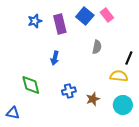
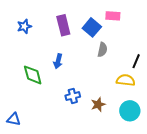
pink rectangle: (107, 15) -> (113, 16), turned -48
blue square: (85, 16) -> (92, 27), moved
blue star: (35, 21) -> (24, 26), moved
green diamond: (31, 85) -> (33, 75), moved

